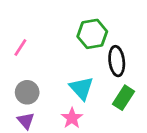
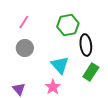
pink line: (20, 48) -> (24, 22), moved
gray circle: (27, 92) -> (25, 48), moved

